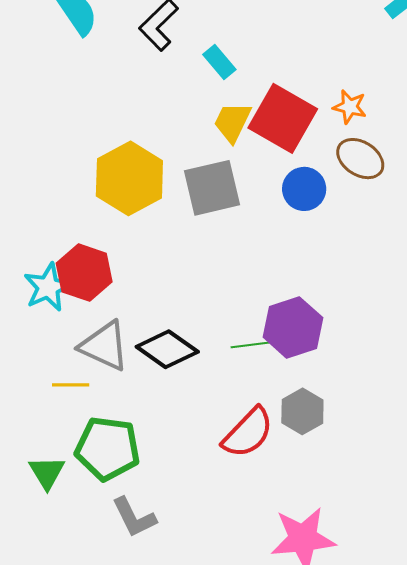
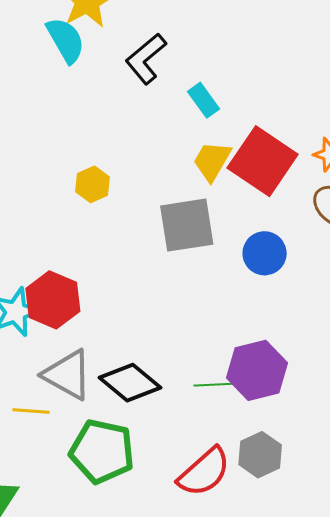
yellow hexagon: (129, 178) -> (93, 184), moved, size x0.5
blue circle: (304, 189) -> (265, 253), moved
green pentagon: (108, 448) -> (102, 451), moved

